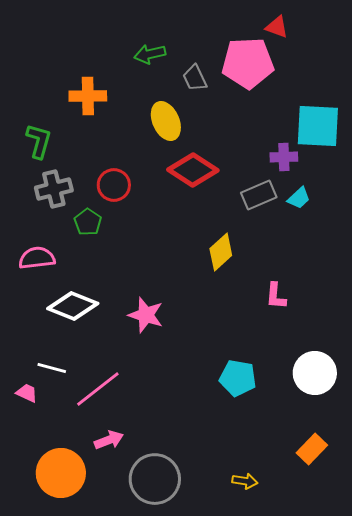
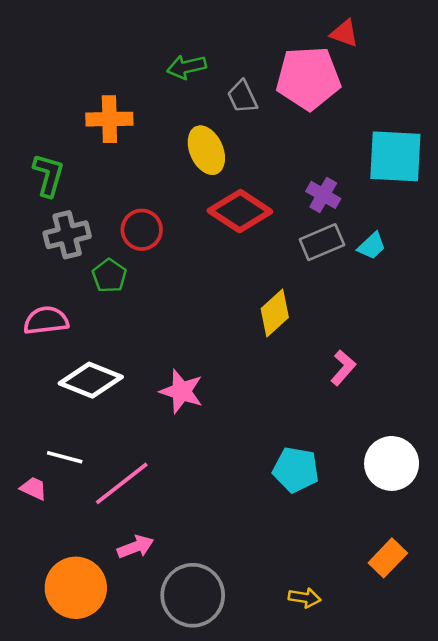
purple cross: (284, 157) -> (323, 195), moved, turned 32
pink L-shape: (276, 296) -> (343, 368), turned -144

